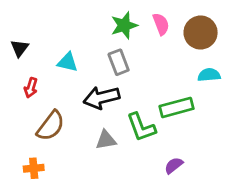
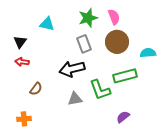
brown circle: (201, 33) -> (117, 42), moved
black triangle: (20, 48) -> (20, 42), moved
cyan triangle: (68, 62) -> (47, 24), moved
red arrow: (31, 88) -> (22, 62), turned 80
brown semicircle: (51, 126) -> (36, 89), size x0.6

